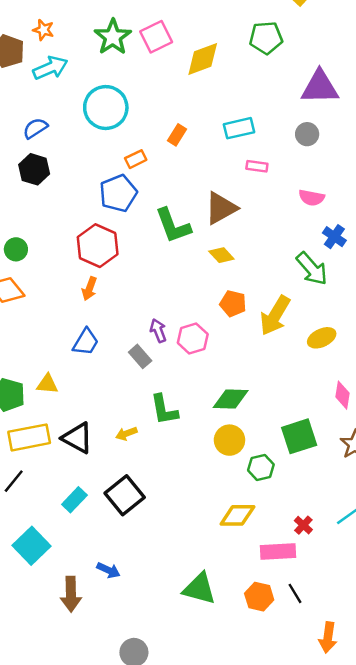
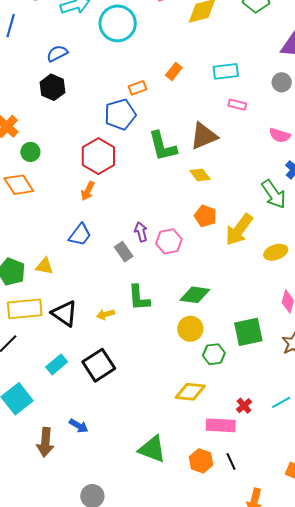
cyan circle: (106, 108) -> (118, 23), moved

